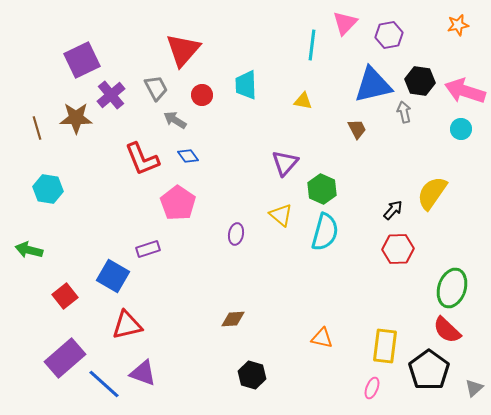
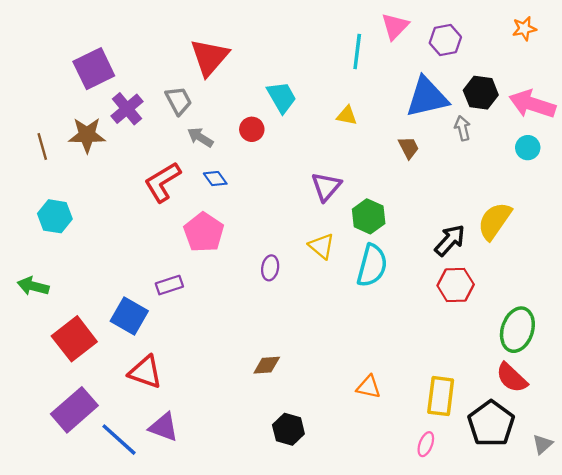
cyan trapezoid: (246, 85) -> (282, 97), turned 152
red circle: (202, 95) -> (252, 129), moved
red L-shape: (142, 159) -> (163, 182), turned 81
black arrow: (393, 210) -> (450, 240), size x1.4
red square: (65, 296) -> (74, 339), size x1.5
red triangle: (127, 325) -> (145, 372), turned 32

